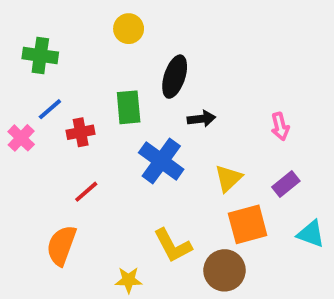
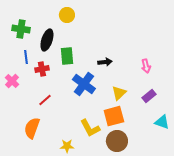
black ellipse: (175, 77) -> (47, 40), moved
blue line: (50, 109) -> (26, 57), turned -56
pink cross: (21, 138) -> (12, 81), moved
orange square: (248, 224) -> (114, 116), moved

